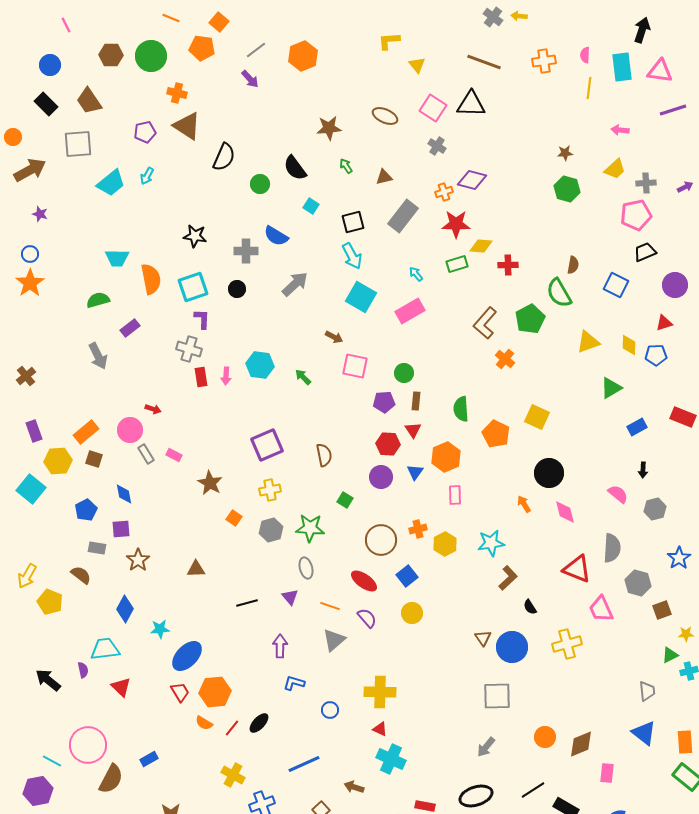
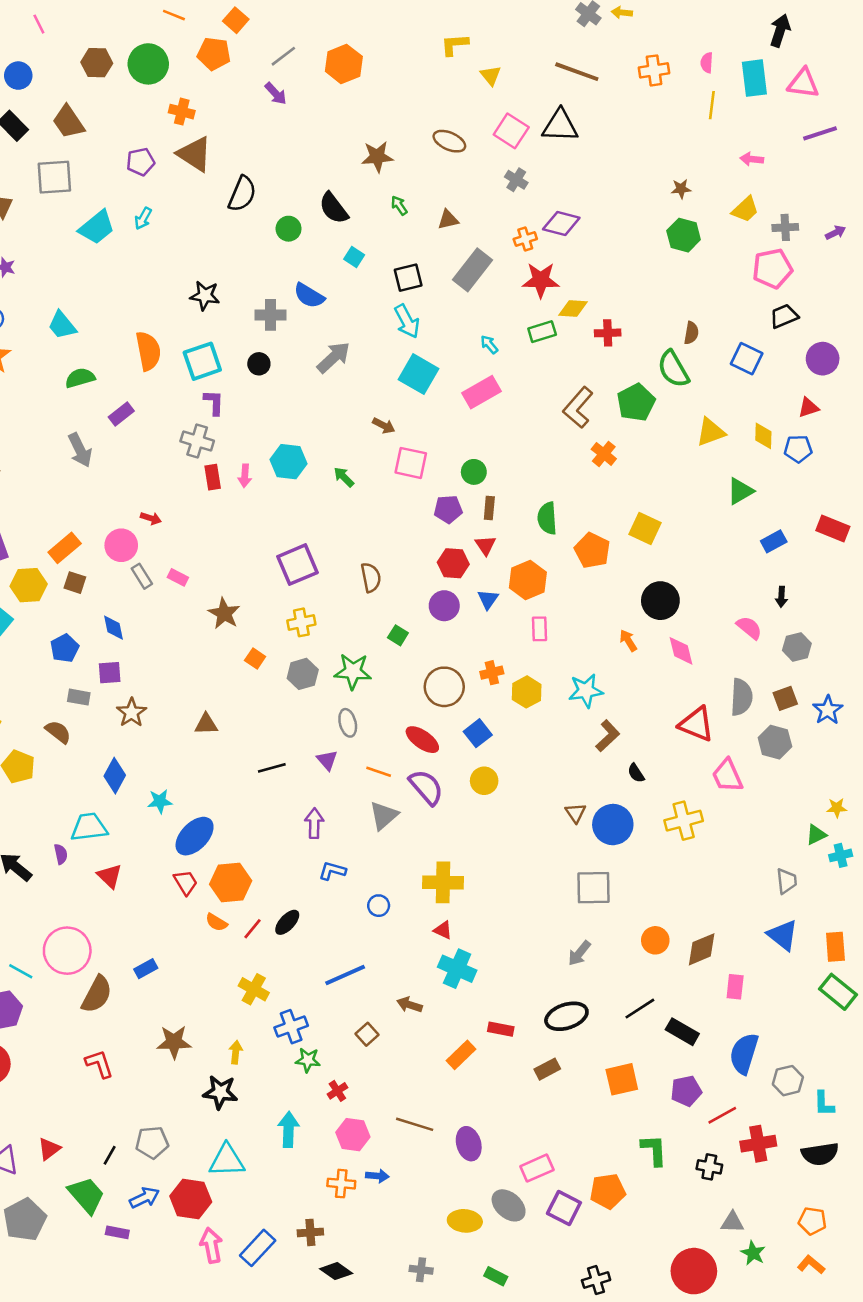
cyan trapezoid: (117, 258) -> (62, 325), moved, turned 50
brown square: (662, 610) -> (785, 698), moved
purple semicircle: (367, 618) -> (426, 787), size x1.4

